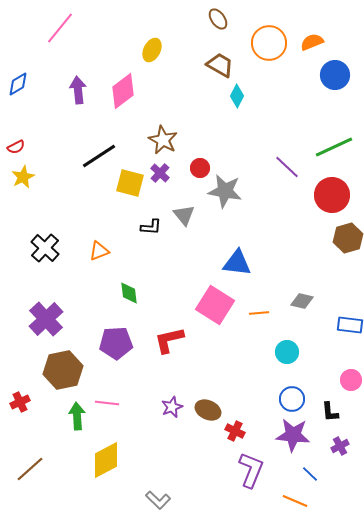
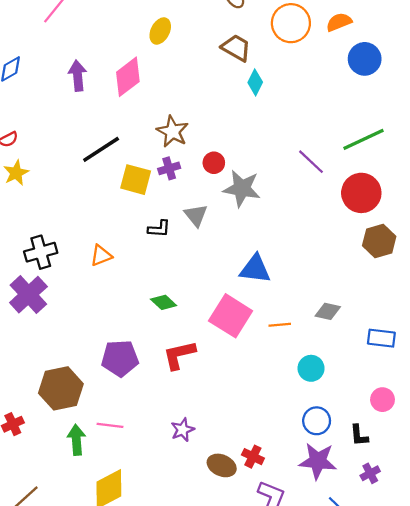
purple cross: (160, 173) -> (169, 168), turned 30
black cross: (45, 248) -> (41, 252), turned 32
green diamond: (129, 293) -> (164, 302), moved, turned -40
purple cross: (46, 319) -> (28, 295), moved
brown ellipse: (208, 410) -> (222, 465), moved

